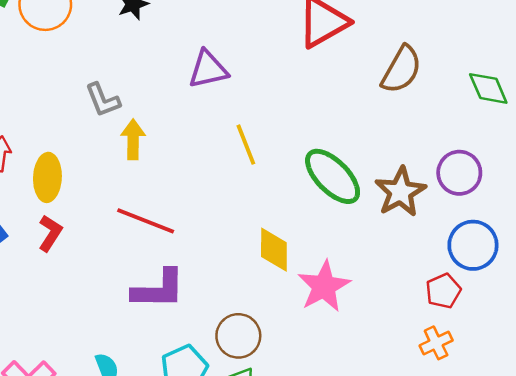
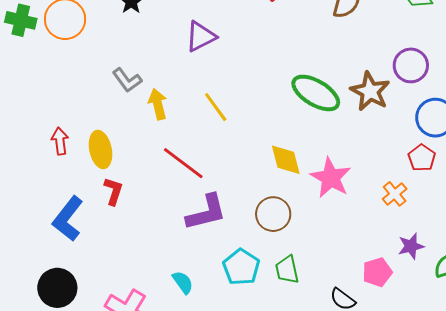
yellow line: (246, 145) -> (216, 107), moved
red line: (146, 221) -> (183, 163), turned 30
brown circle: (238, 336) -> (273, 214), moved
orange cross: (436, 343) -> (395, 194), moved

